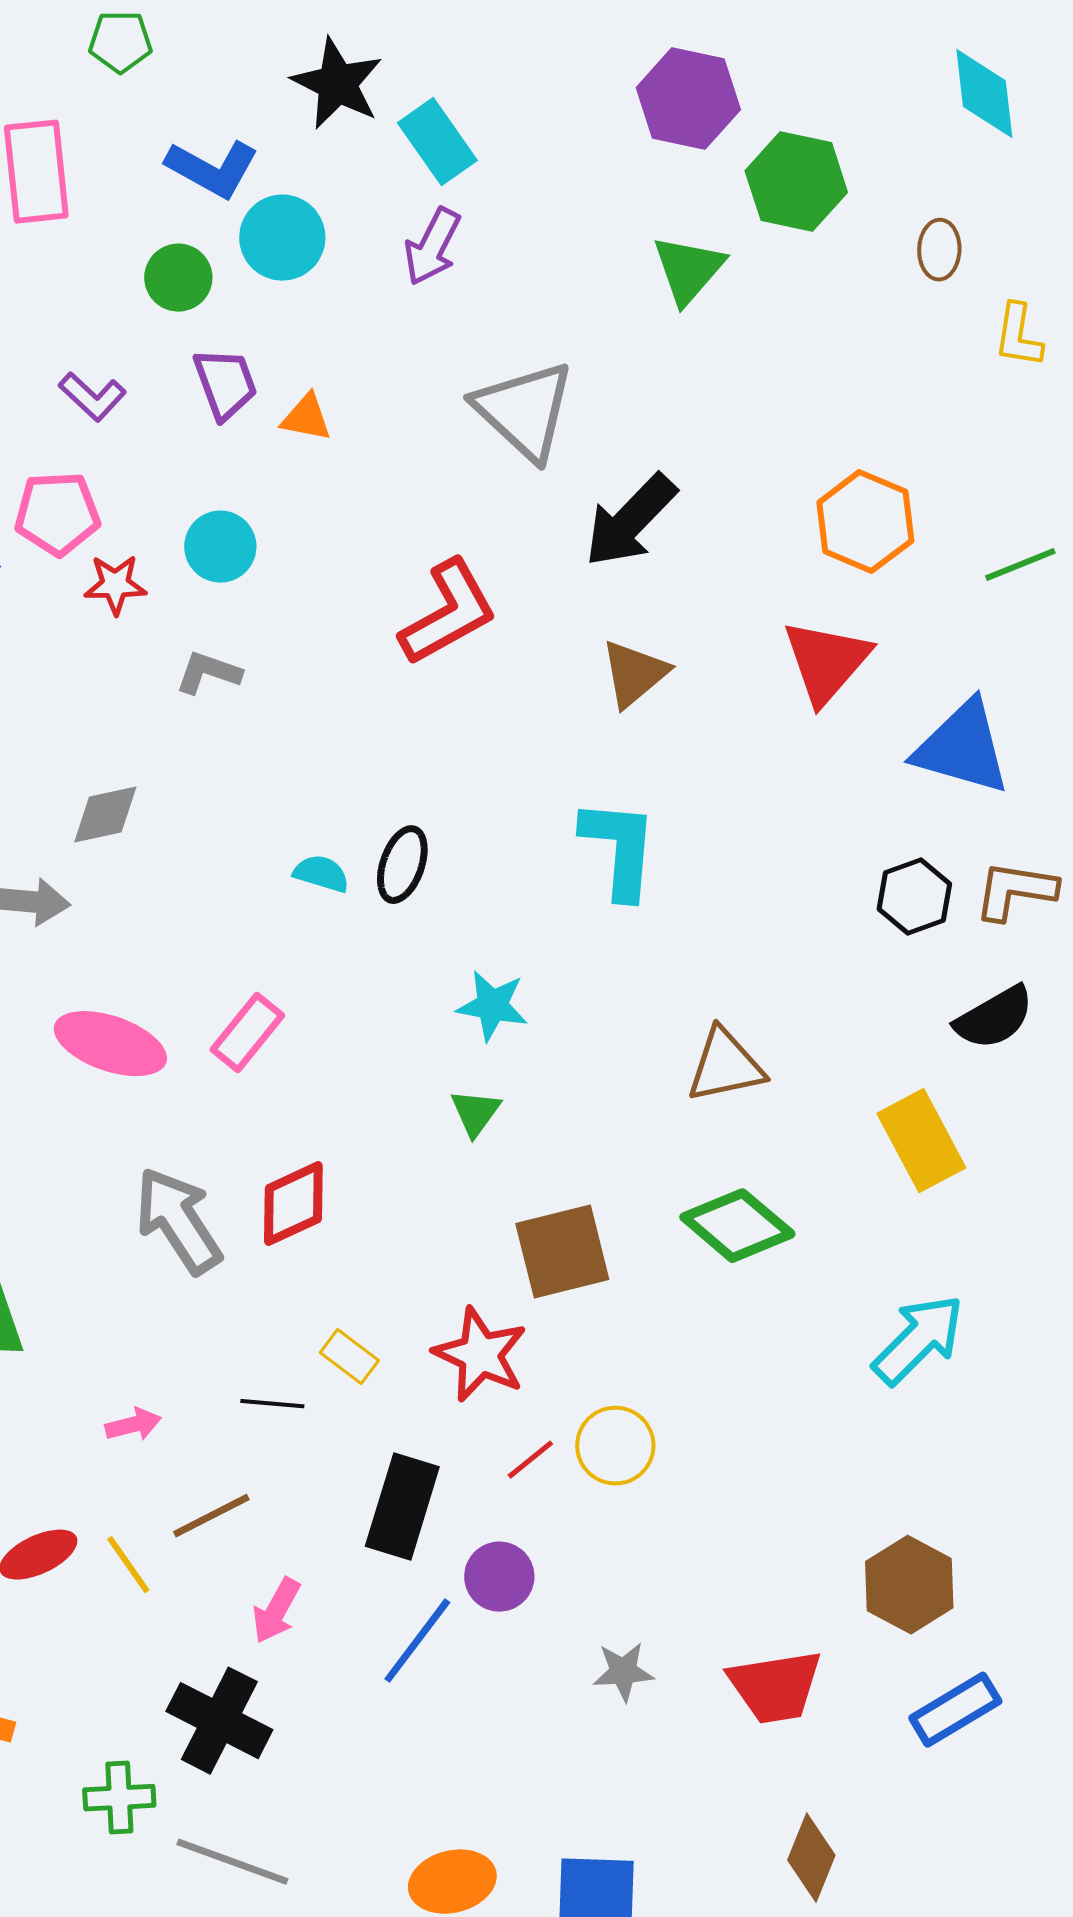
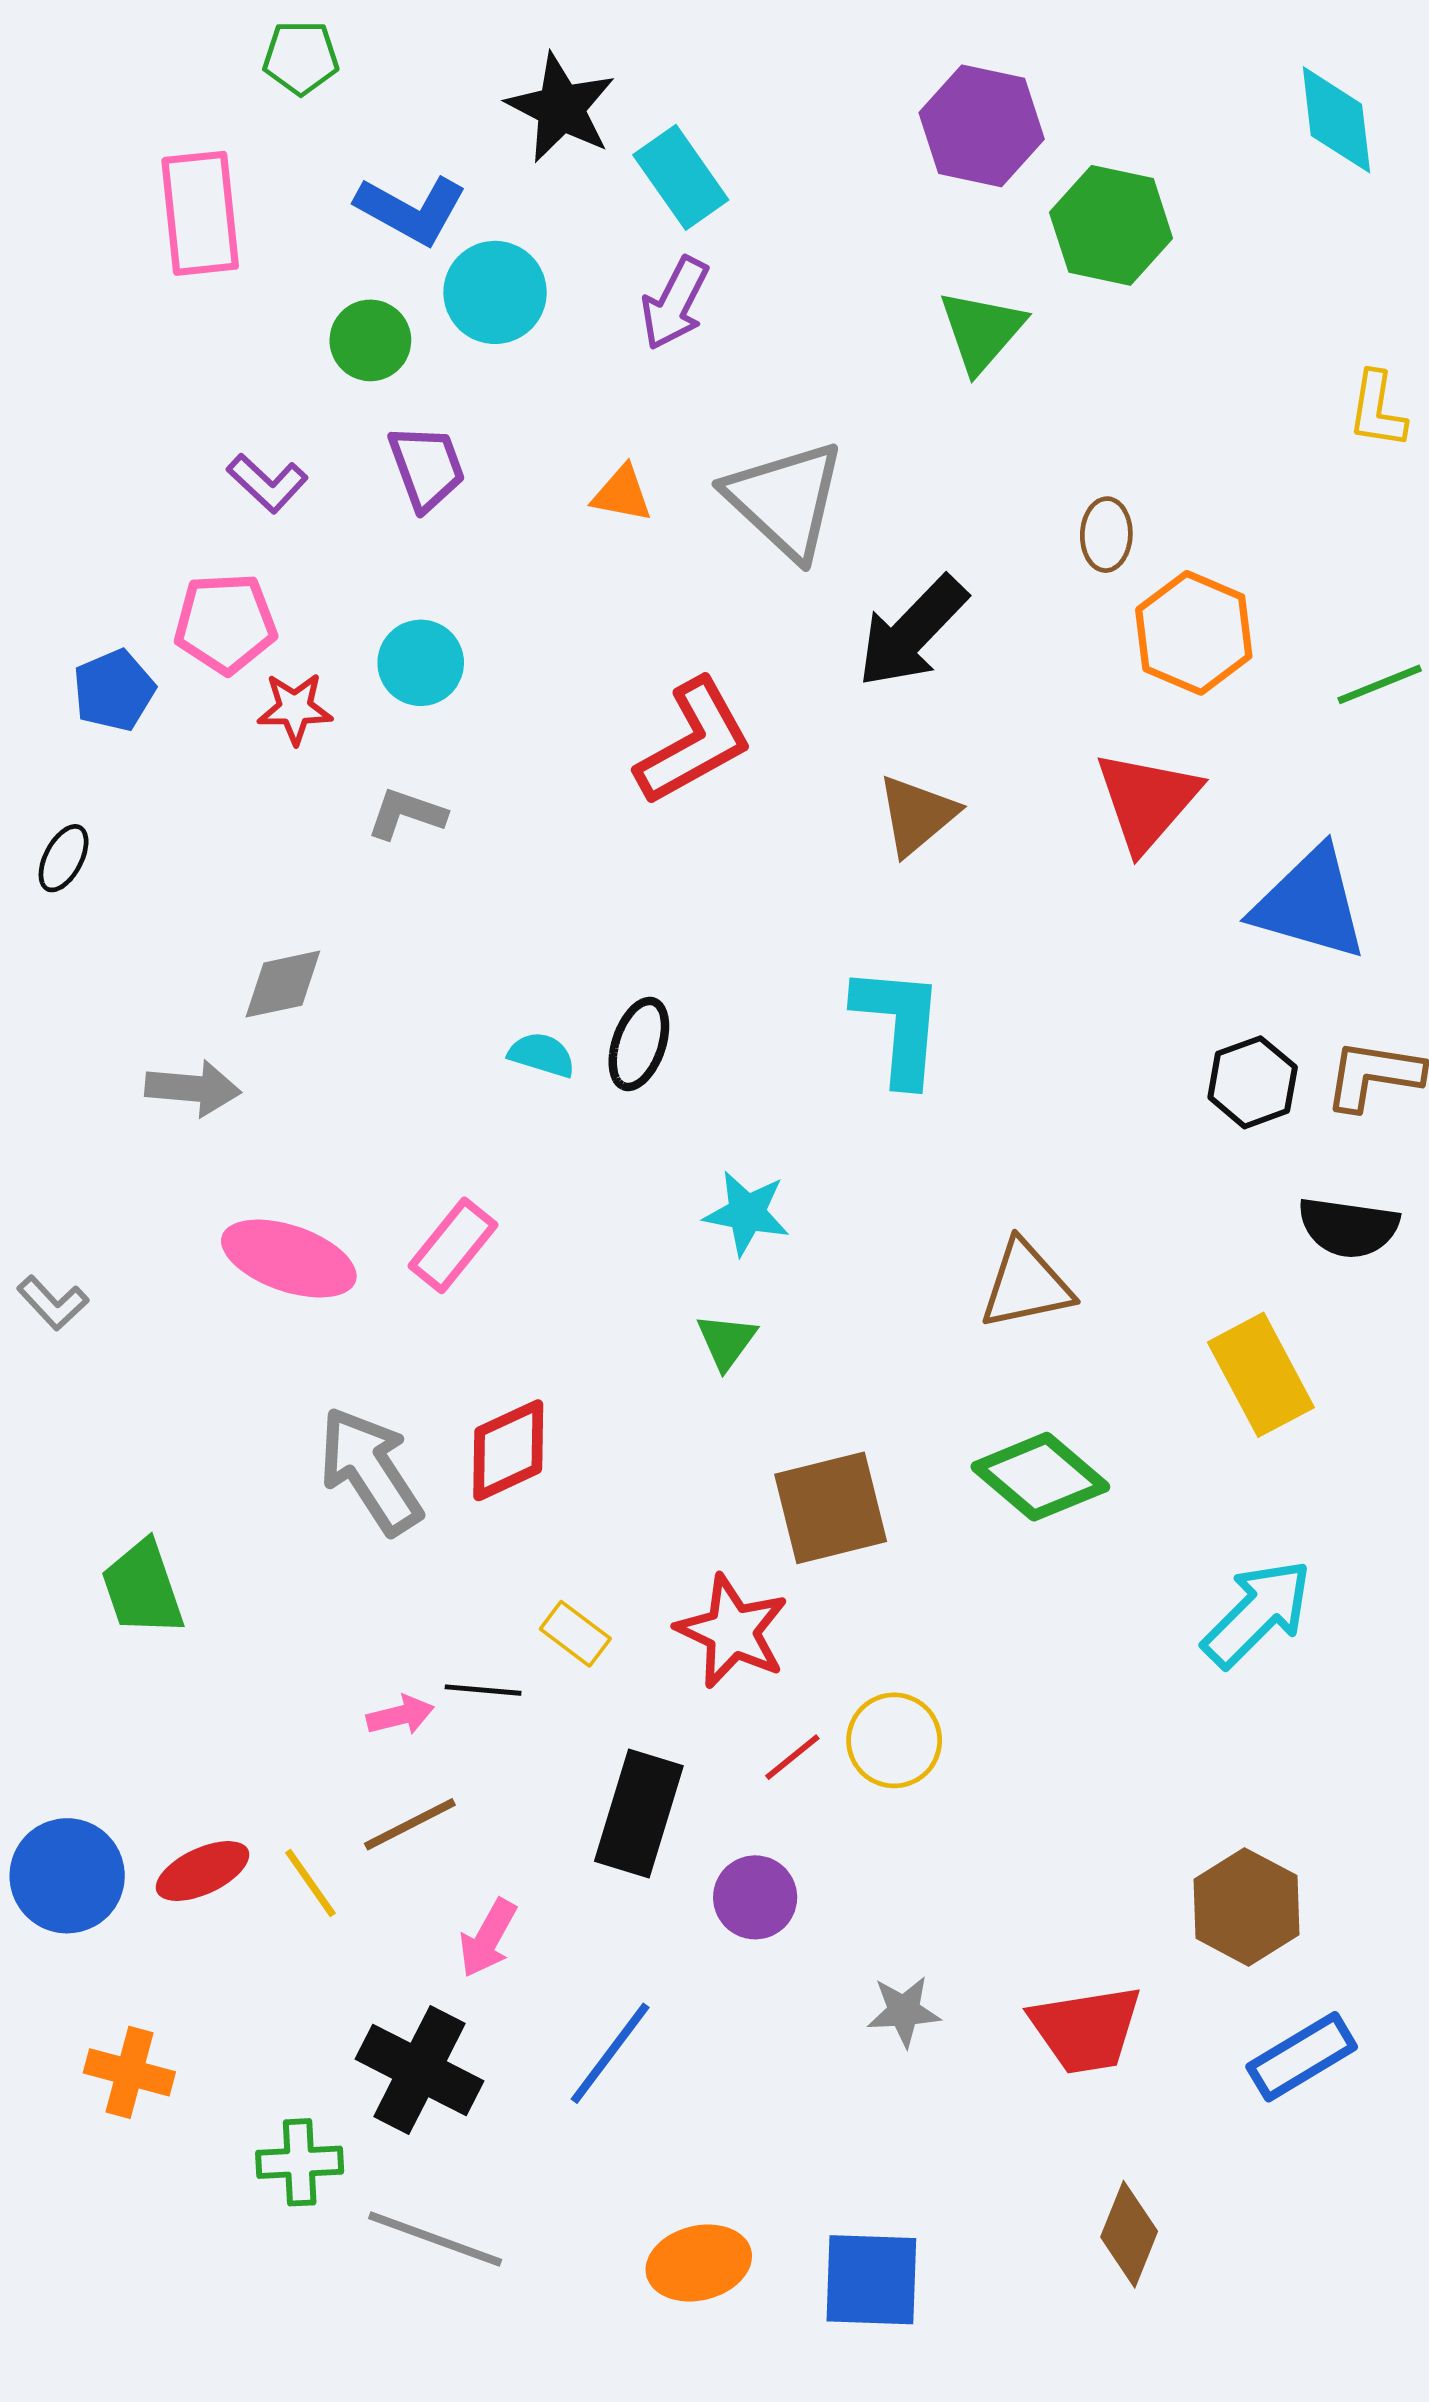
brown ellipse: (939, 250) -> (1106, 535), moved
orange triangle: (306, 418) -> (622, 494), moved
black semicircle: (994, 1018) -> (1348, 1227), turned 38
pink arrow: (133, 1425) -> (400, 1715), moved
blue line: (417, 1641) -> (610, 2053), moved

